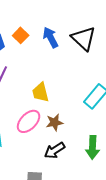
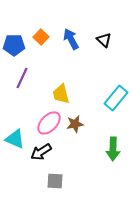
black triangle: (84, 38) -> (104, 40), size x0.6
black arrow: (55, 150) -> (41, 152), moved

